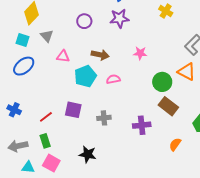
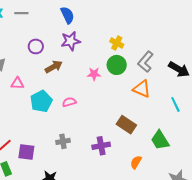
yellow cross: (166, 11) -> (117, 43), moved
brown arrow: (100, 55) -> (54, 67), moved, turned -36
green circle: (162, 82) -> (117, 65), moved
purple square: (73, 110) -> (26, 152), moved

